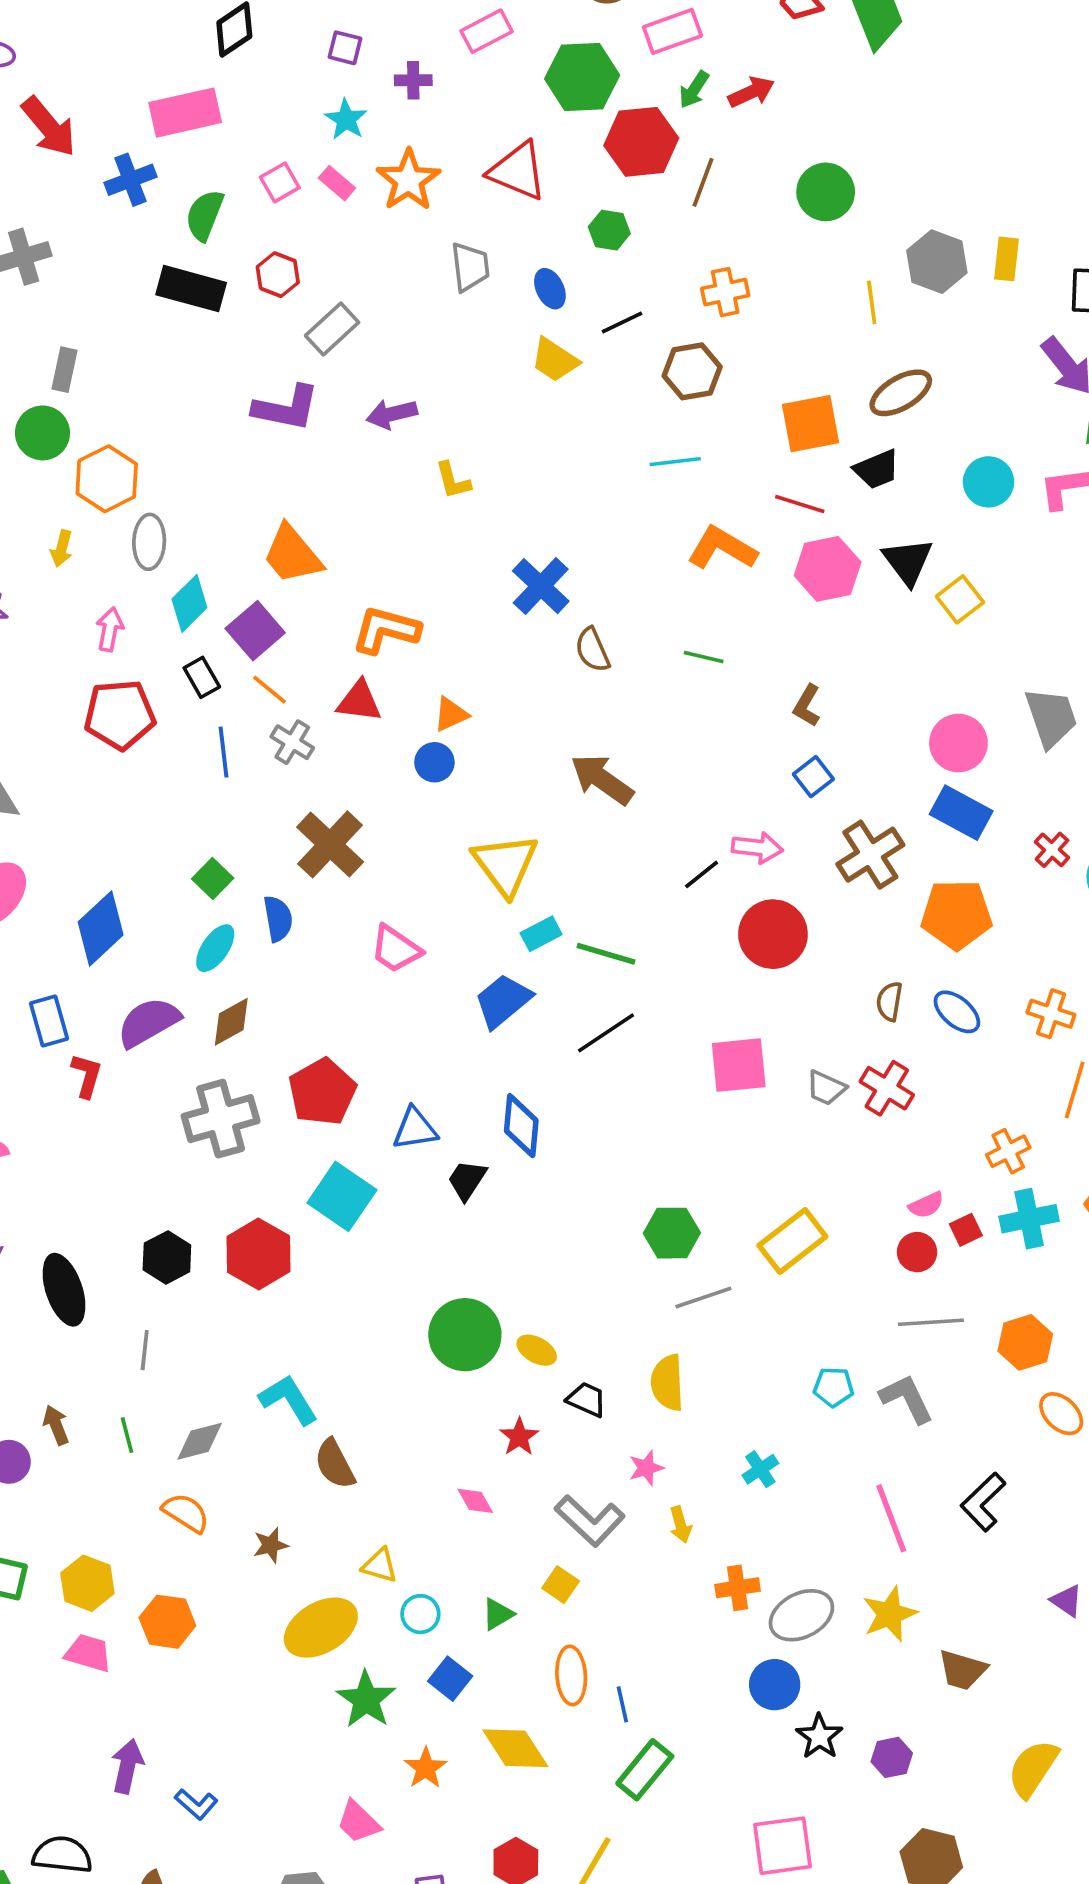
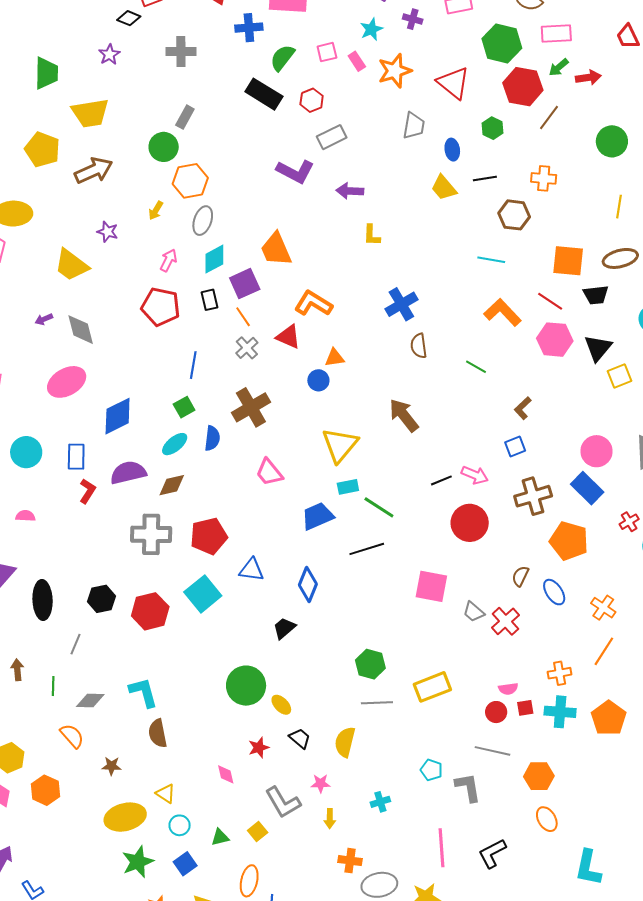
blue line: (223, 752) -> (193, 365), moved
black trapezoid: (467, 1180) -> (284, 628), moved

